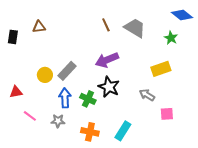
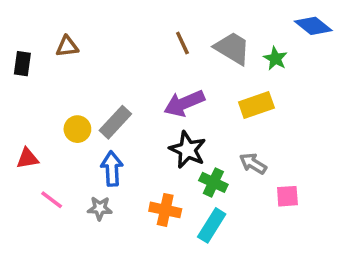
green star: (171, 38) -> (275, 59), moved
yellow rectangle: (161, 69) -> (256, 105), moved
green cross: (88, 99) -> (213, 182), moved
orange cross: (90, 132) -> (165, 210), moved

